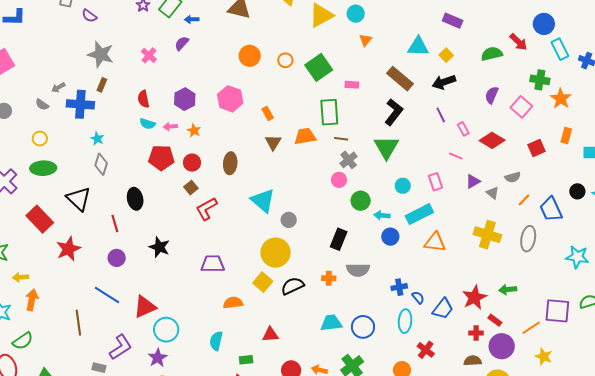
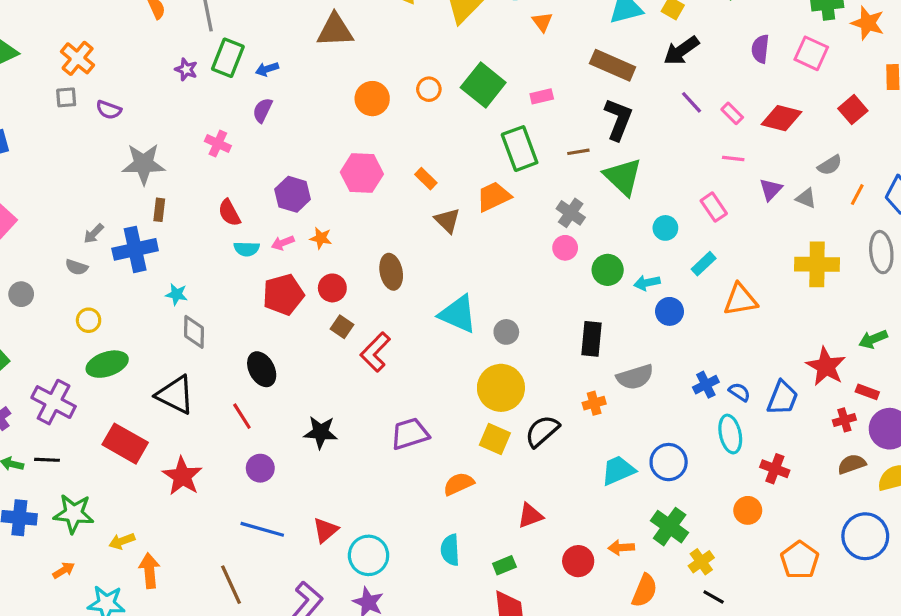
brown line: (341, 139) -> (578, 152), moved
cyan rectangle: (419, 214) -> (704, 264), size x0.6
red triangle: (145, 307) -> (326, 530), size x0.7

